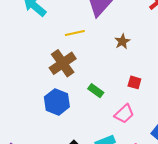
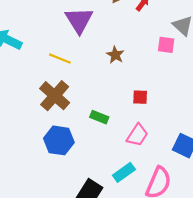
yellow line: (75, 33) -> (60, 59), turned 48

